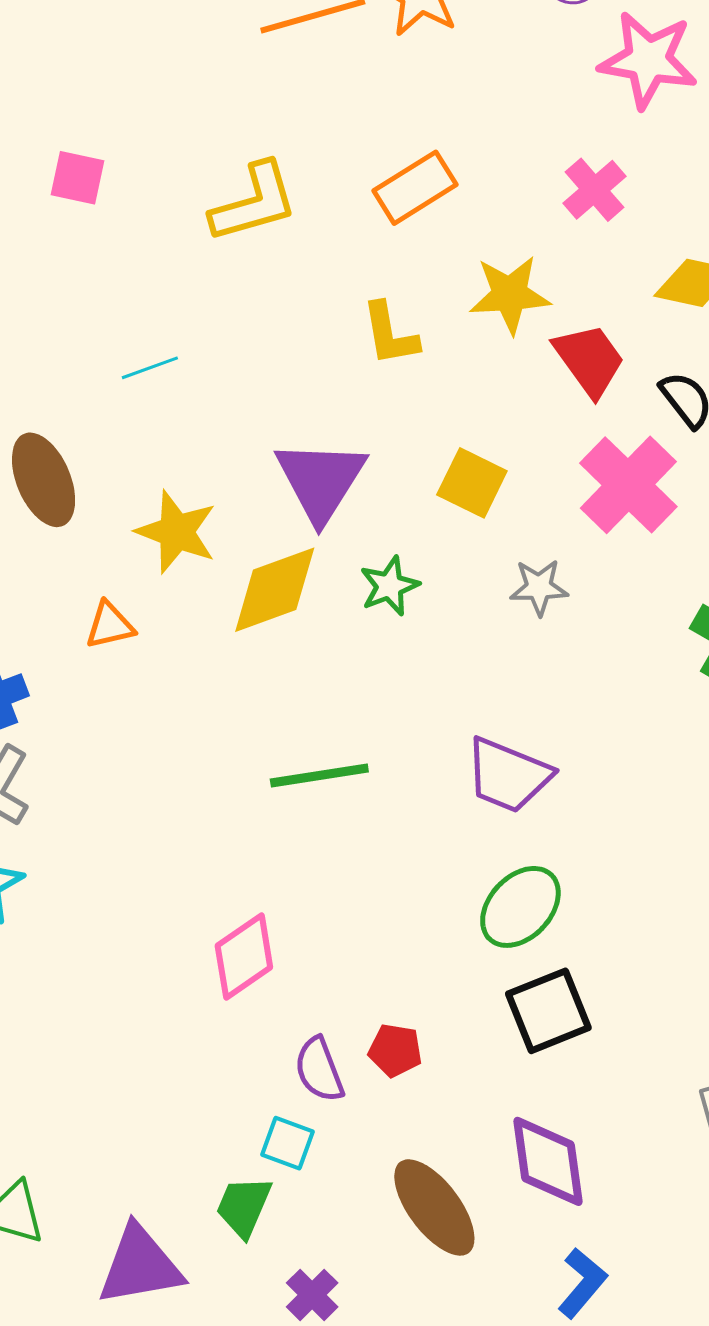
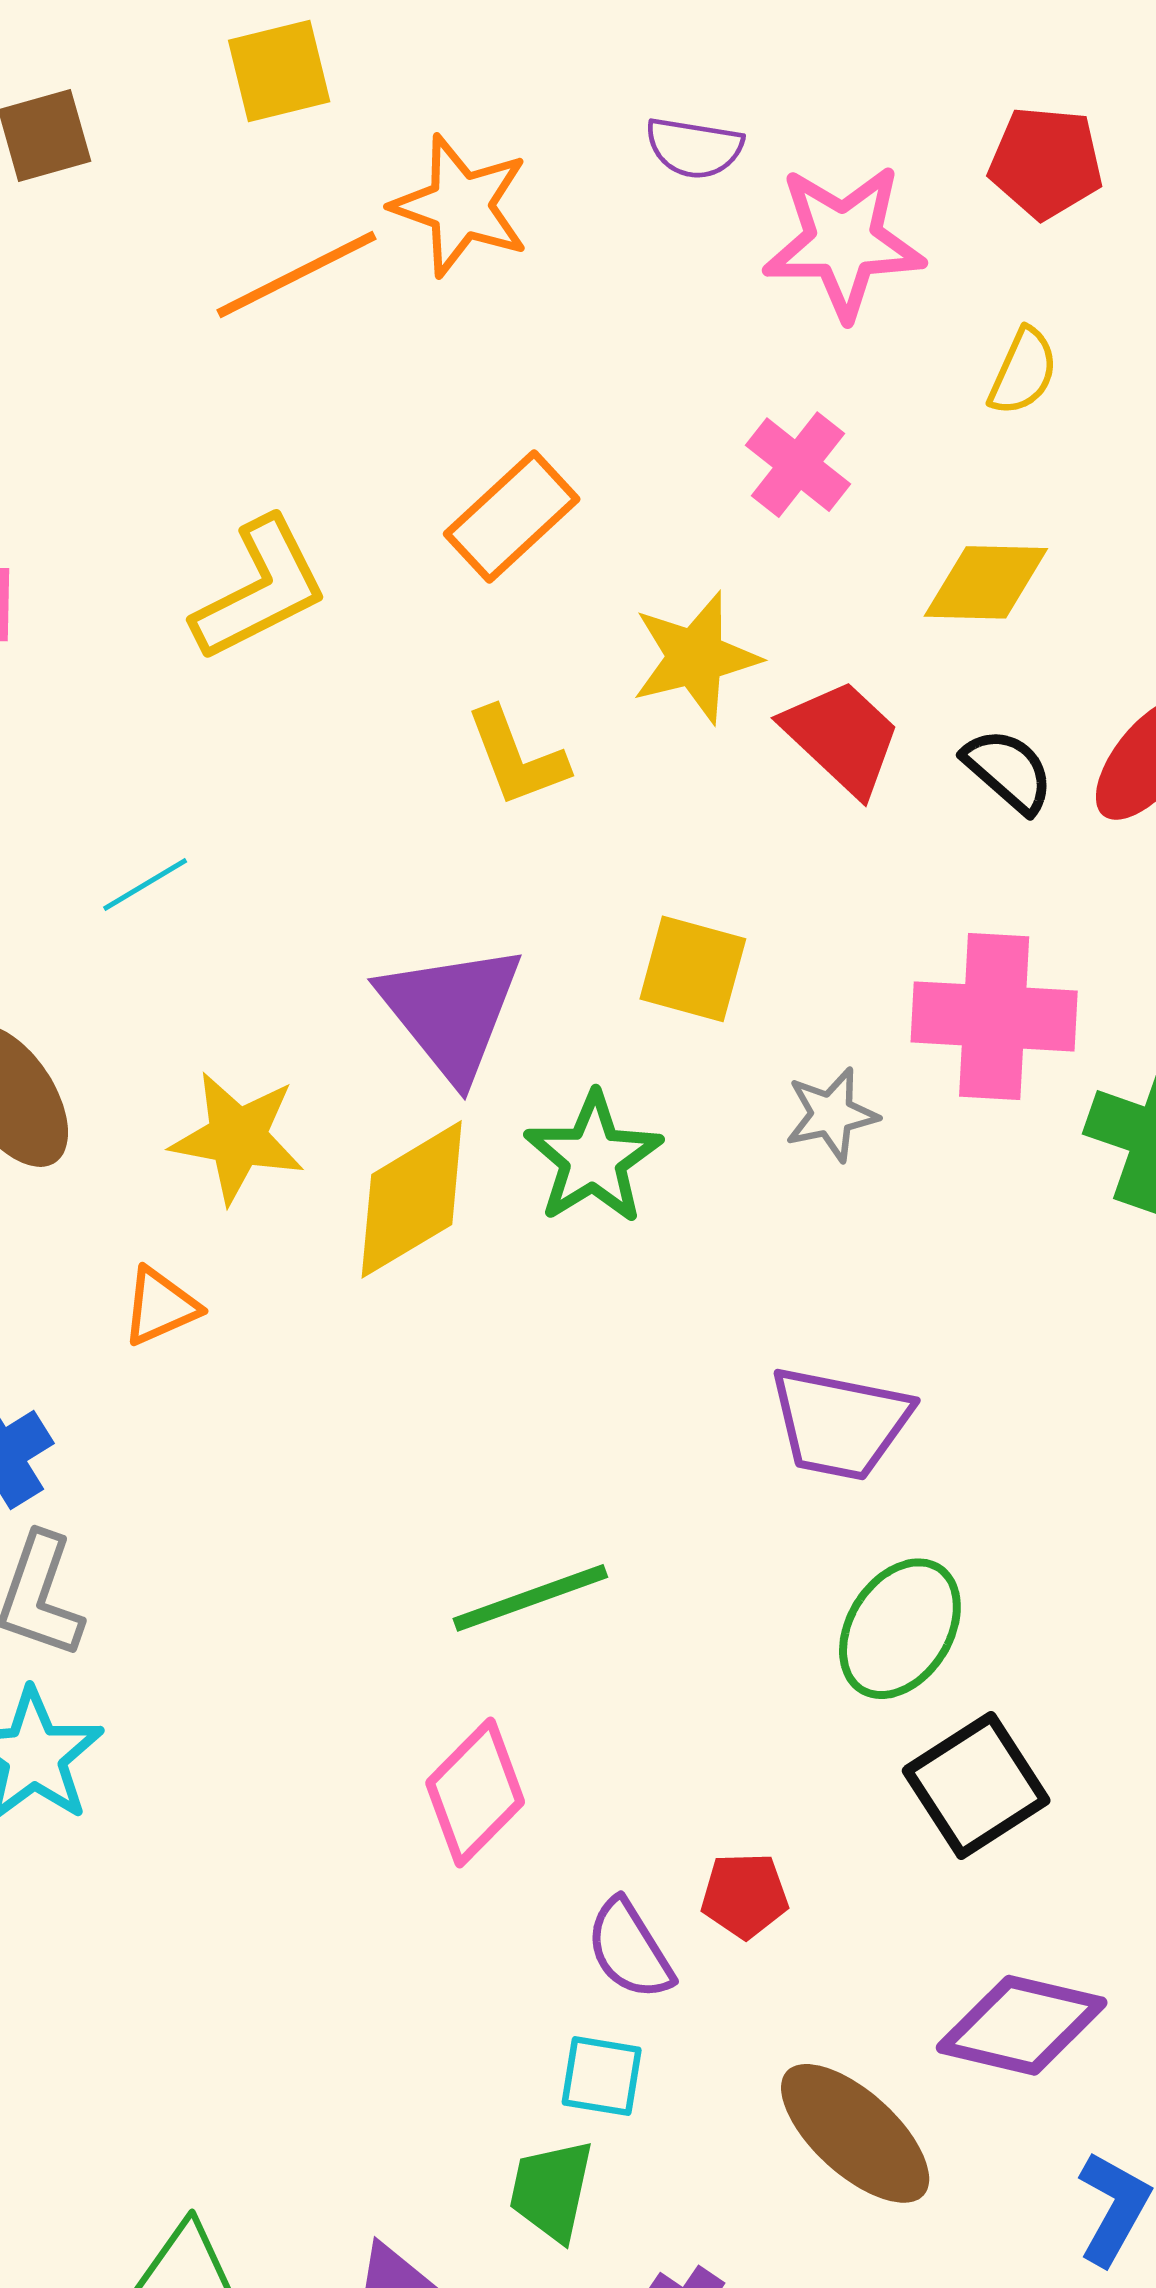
pink cross: (628, 485) -> (994, 1016), moved, turned -30
green star: (389, 586) -> (593, 1158), size x1.4
green line: (319, 776) -> (530, 1598), moved
purple diamond: (548, 1161) -> (1022, 2025), turned -58

